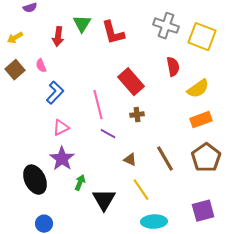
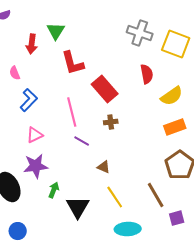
red L-shape: (113, 33) -> (73, 63), moved
purple star: (62, 159) -> (36, 166), turned 30
brown line: (165, 159) -> (156, 195), moved
purple square: (203, 211) -> (177, 218), size x0.7

